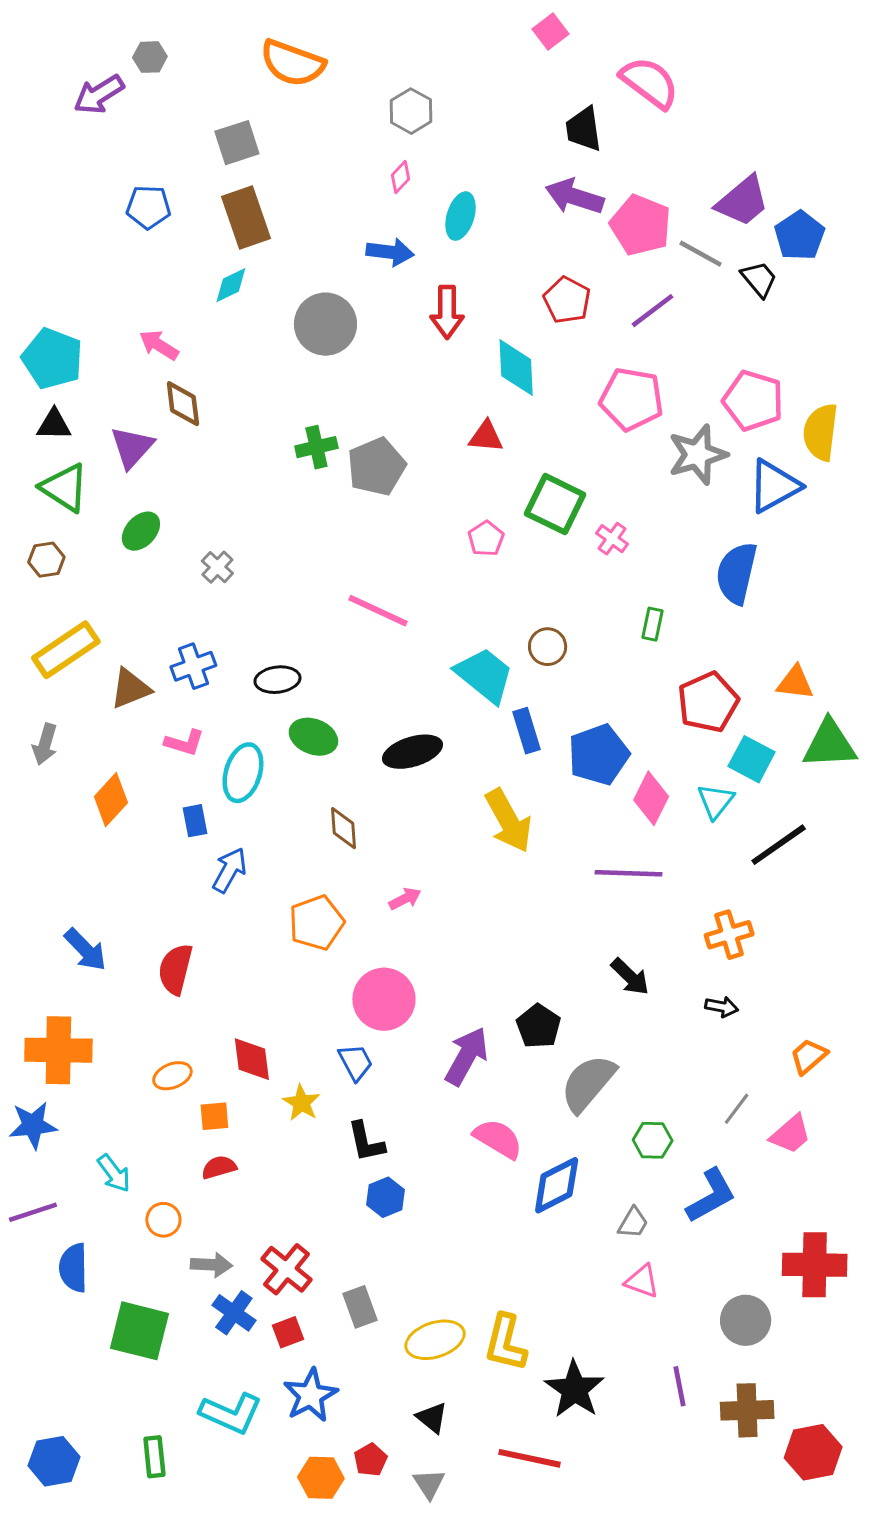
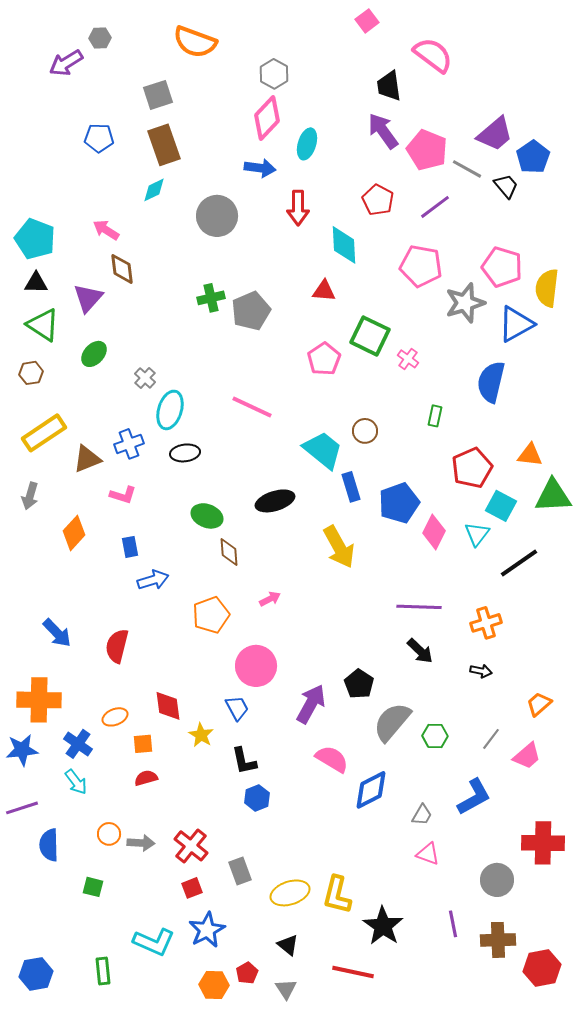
pink diamond: (400, 177) -> (267, 118), size x2.0
purple arrow: (575, 197) -> (383, 131), turned 36
pink pentagon: (486, 539) -> (324, 359), size x1.4
green ellipse: (313, 737) -> (207, 516), moved
cyan ellipse: (243, 773) -> (170, 410), moved
blue arrow: (229, 870) -> (153, 580), turned 44
purple line: (629, 873) -> (419, 607), moved
green hexagon: (653, 1140) -> (435, 736), moved
orange circle: (163, 1220) -> (109, 834), moved
blue cross: (234, 1313) -> (78, 744), moved
green square: (139, 1331) -> (93, 887), size x0.5

